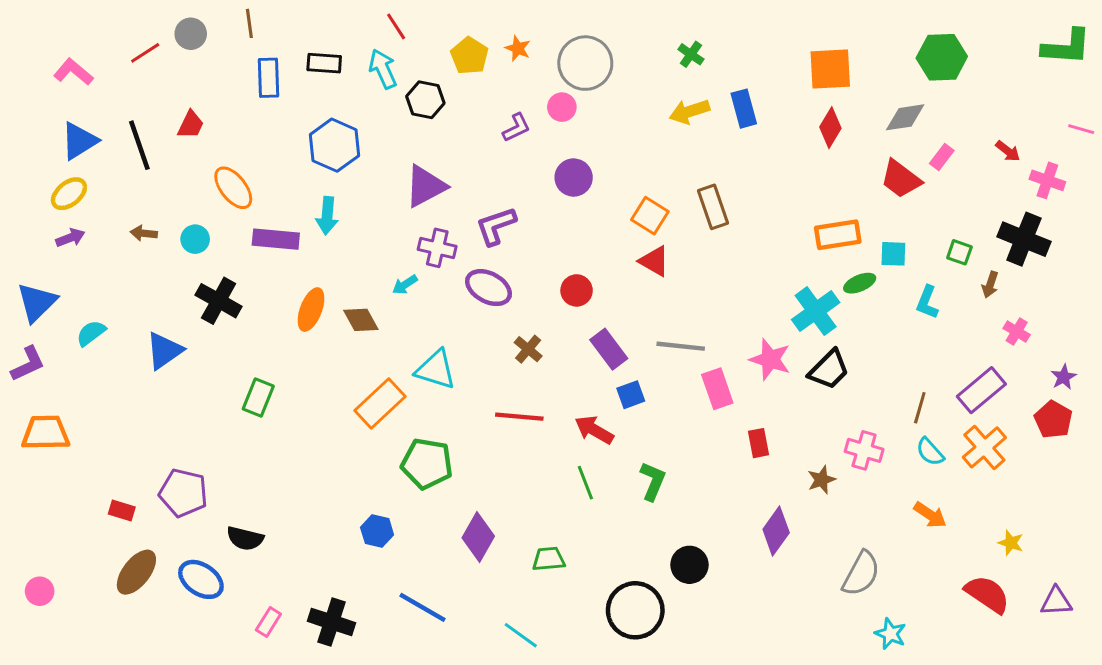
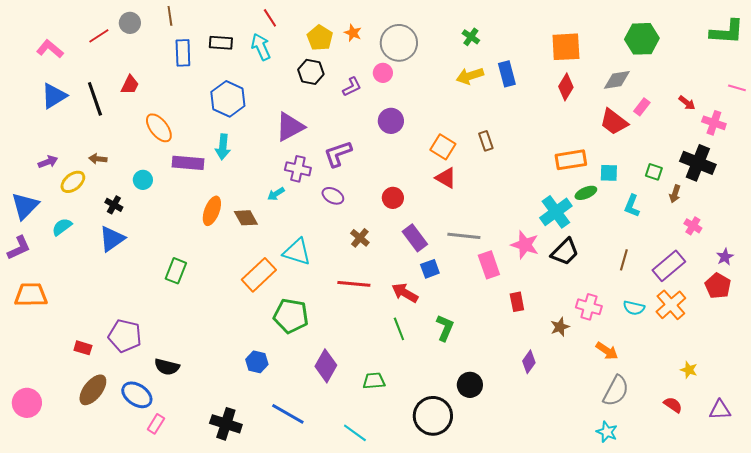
black hexagon: (425, 100) -> (311, 72), moved
yellow ellipse: (69, 194) -> (73, 182), moved
brown rectangle: (713, 207) -> (486, 141), size x0.7
cyan circle: (195, 239) -> (143, 180), moved
purple ellipse: (489, 288) -> (333, 196), size x0.7
black cross: (219, 301) -> (114, 205), moved, size x0.6
brown line: (920, 408) -> (624, 260), moved
cyan semicircle: (930, 452) -> (634, 308), turned -35
orange arrow: (930, 515) -> (607, 351), moved
purple diamond: (776, 531) -> (529, 362), size x0.7
gray semicircle: (861, 574) -> (616, 391), moved
pink circle: (40, 591) -> (27, 403), size x1.5
red semicircle: (987, 594) -> (673, 405), size x0.6
pink rectangle: (268, 622) -> (156, 424), moved

